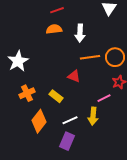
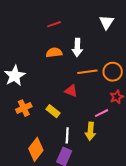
orange semicircle: (54, 29) -> (54, 52), moved
white line: (70, 120) -> (67, 135), turned -63
orange diamond: (39, 121) -> (36, 149), moved

